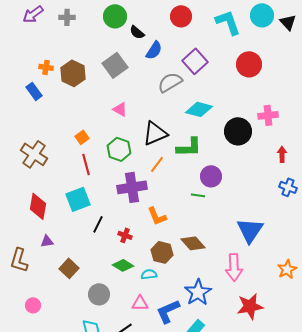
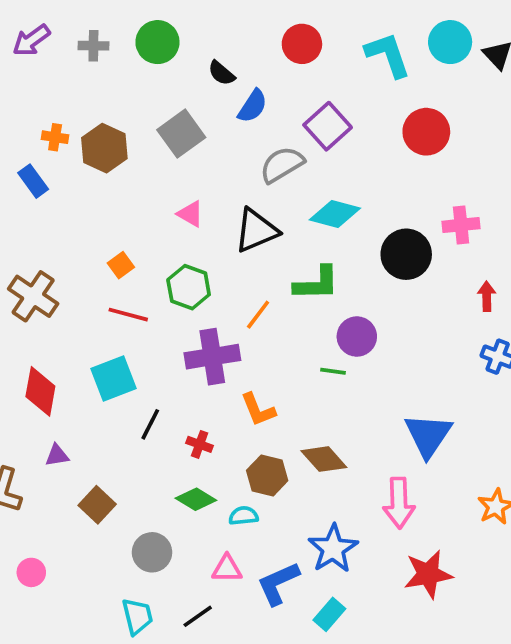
green circle: (115, 16) -> (157, 42), moved
black triangle: (155, 133) -> (256, 230), moved
red line: (86, 164) -> (128, 315), turned -60

